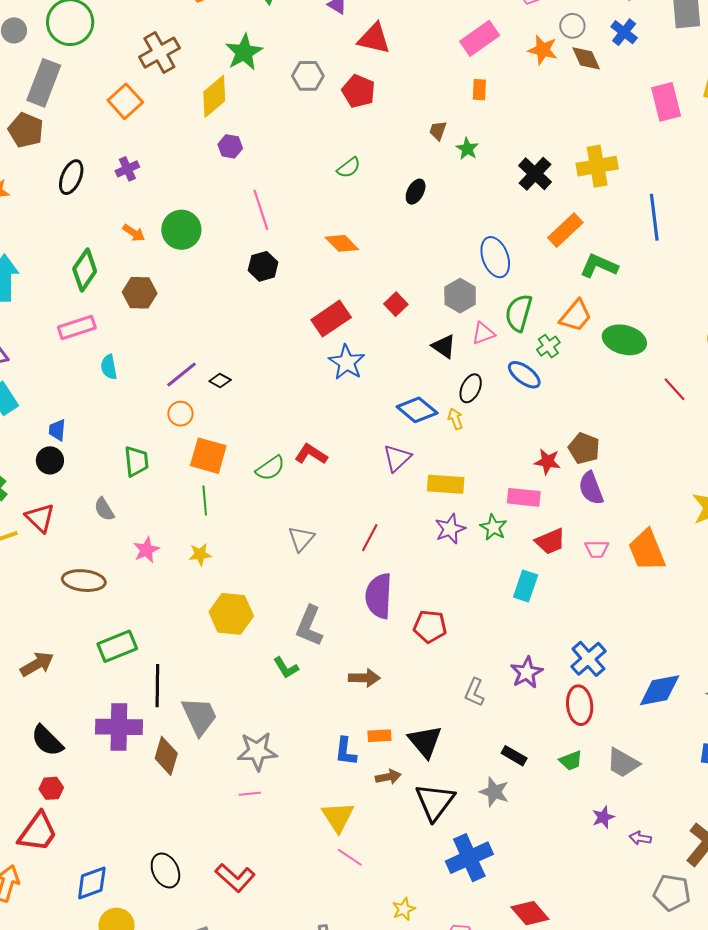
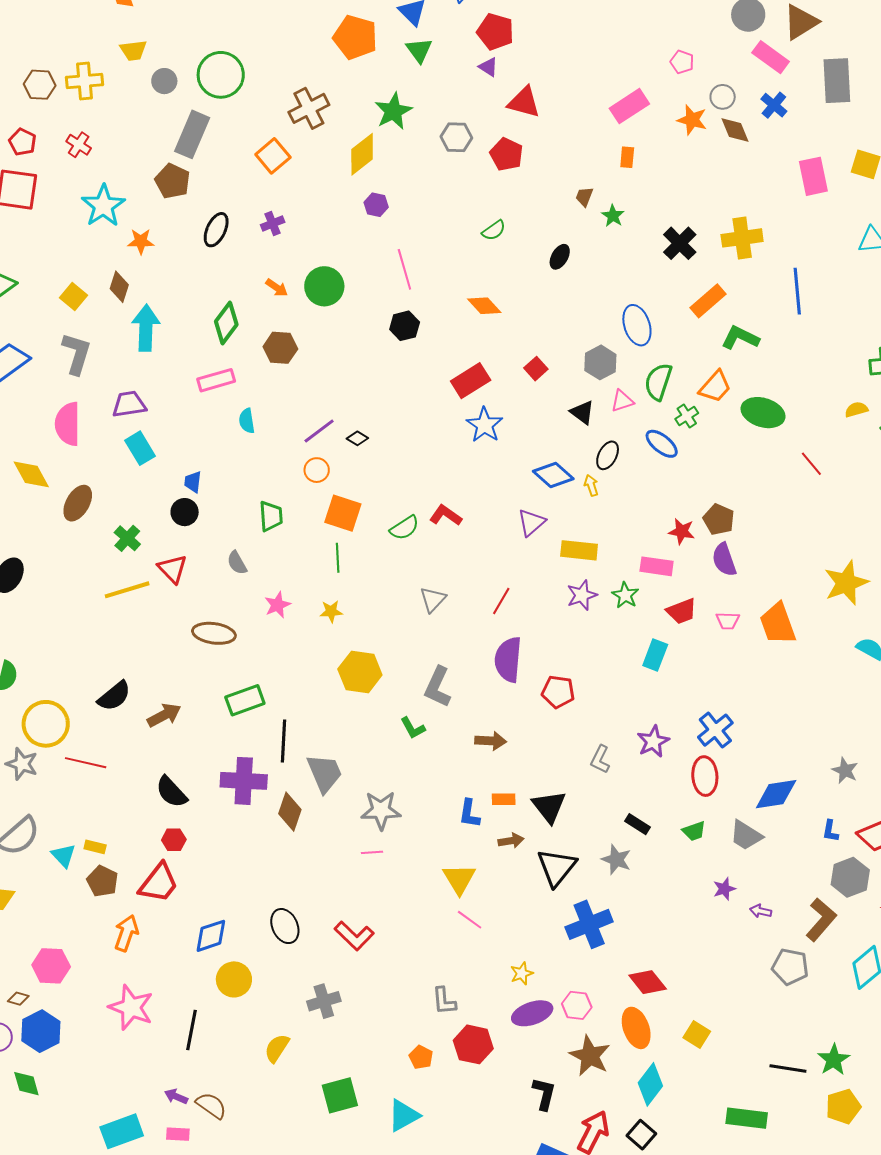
blue diamond: (660, 690) -> (776, 794), moved

